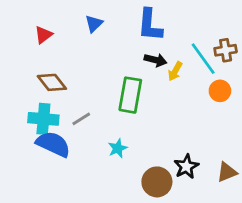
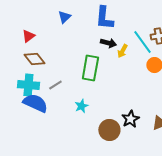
red triangle: (43, 35) -> (28, 36), moved

